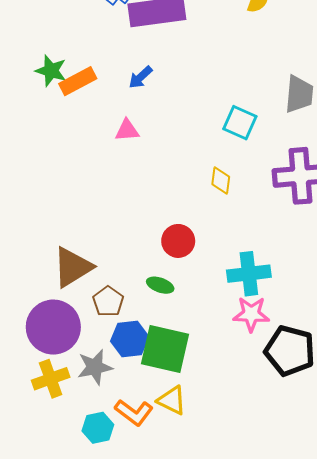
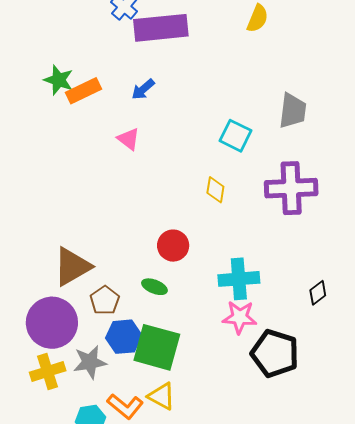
pink triangle: (127, 130) -> (129, 139), turned 40

